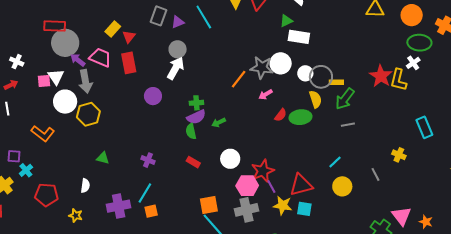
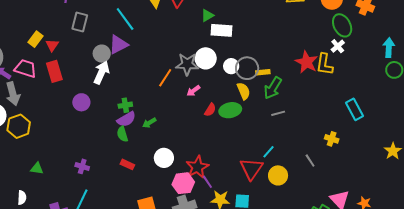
purple triangle: (178, 22) -> (118, 45), moved, size x1.5
green ellipse: (419, 43) -> (342, 25), turned 65
red triangle: (301, 185) -> (251, 169), moved, turned -35

